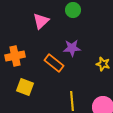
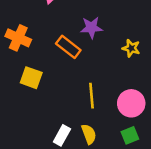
orange cross: (15, 56) -> (18, 38), turned 36

